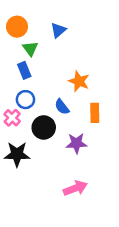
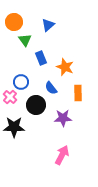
blue rectangle: (24, 70) -> (41, 58), moved
pink arrow: (75, 188) -> (62, 155), turned -42

